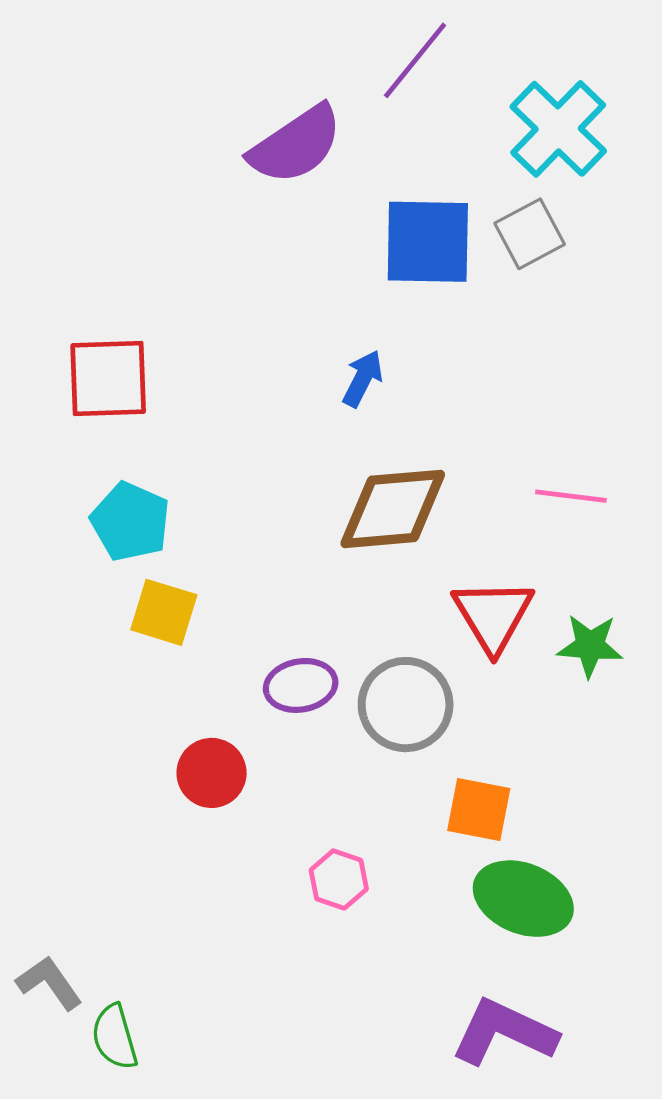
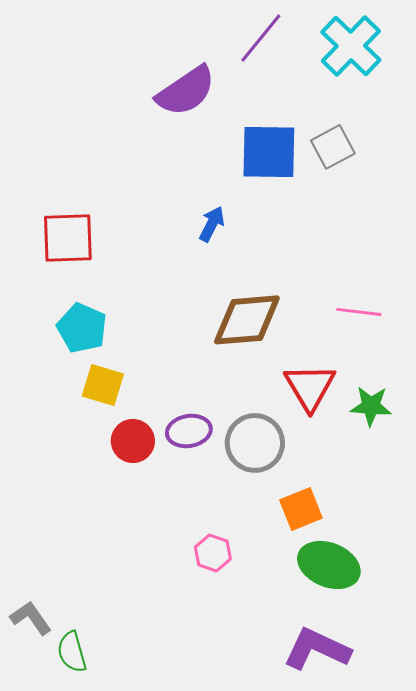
cyan cross: (558, 129) -> (351, 46), moved
blue arrow: (363, 379) -> (212, 224), moved
red circle: (212, 773) -> (133, 441), moved
orange square: (479, 810) -> (301, 509), turned -33

